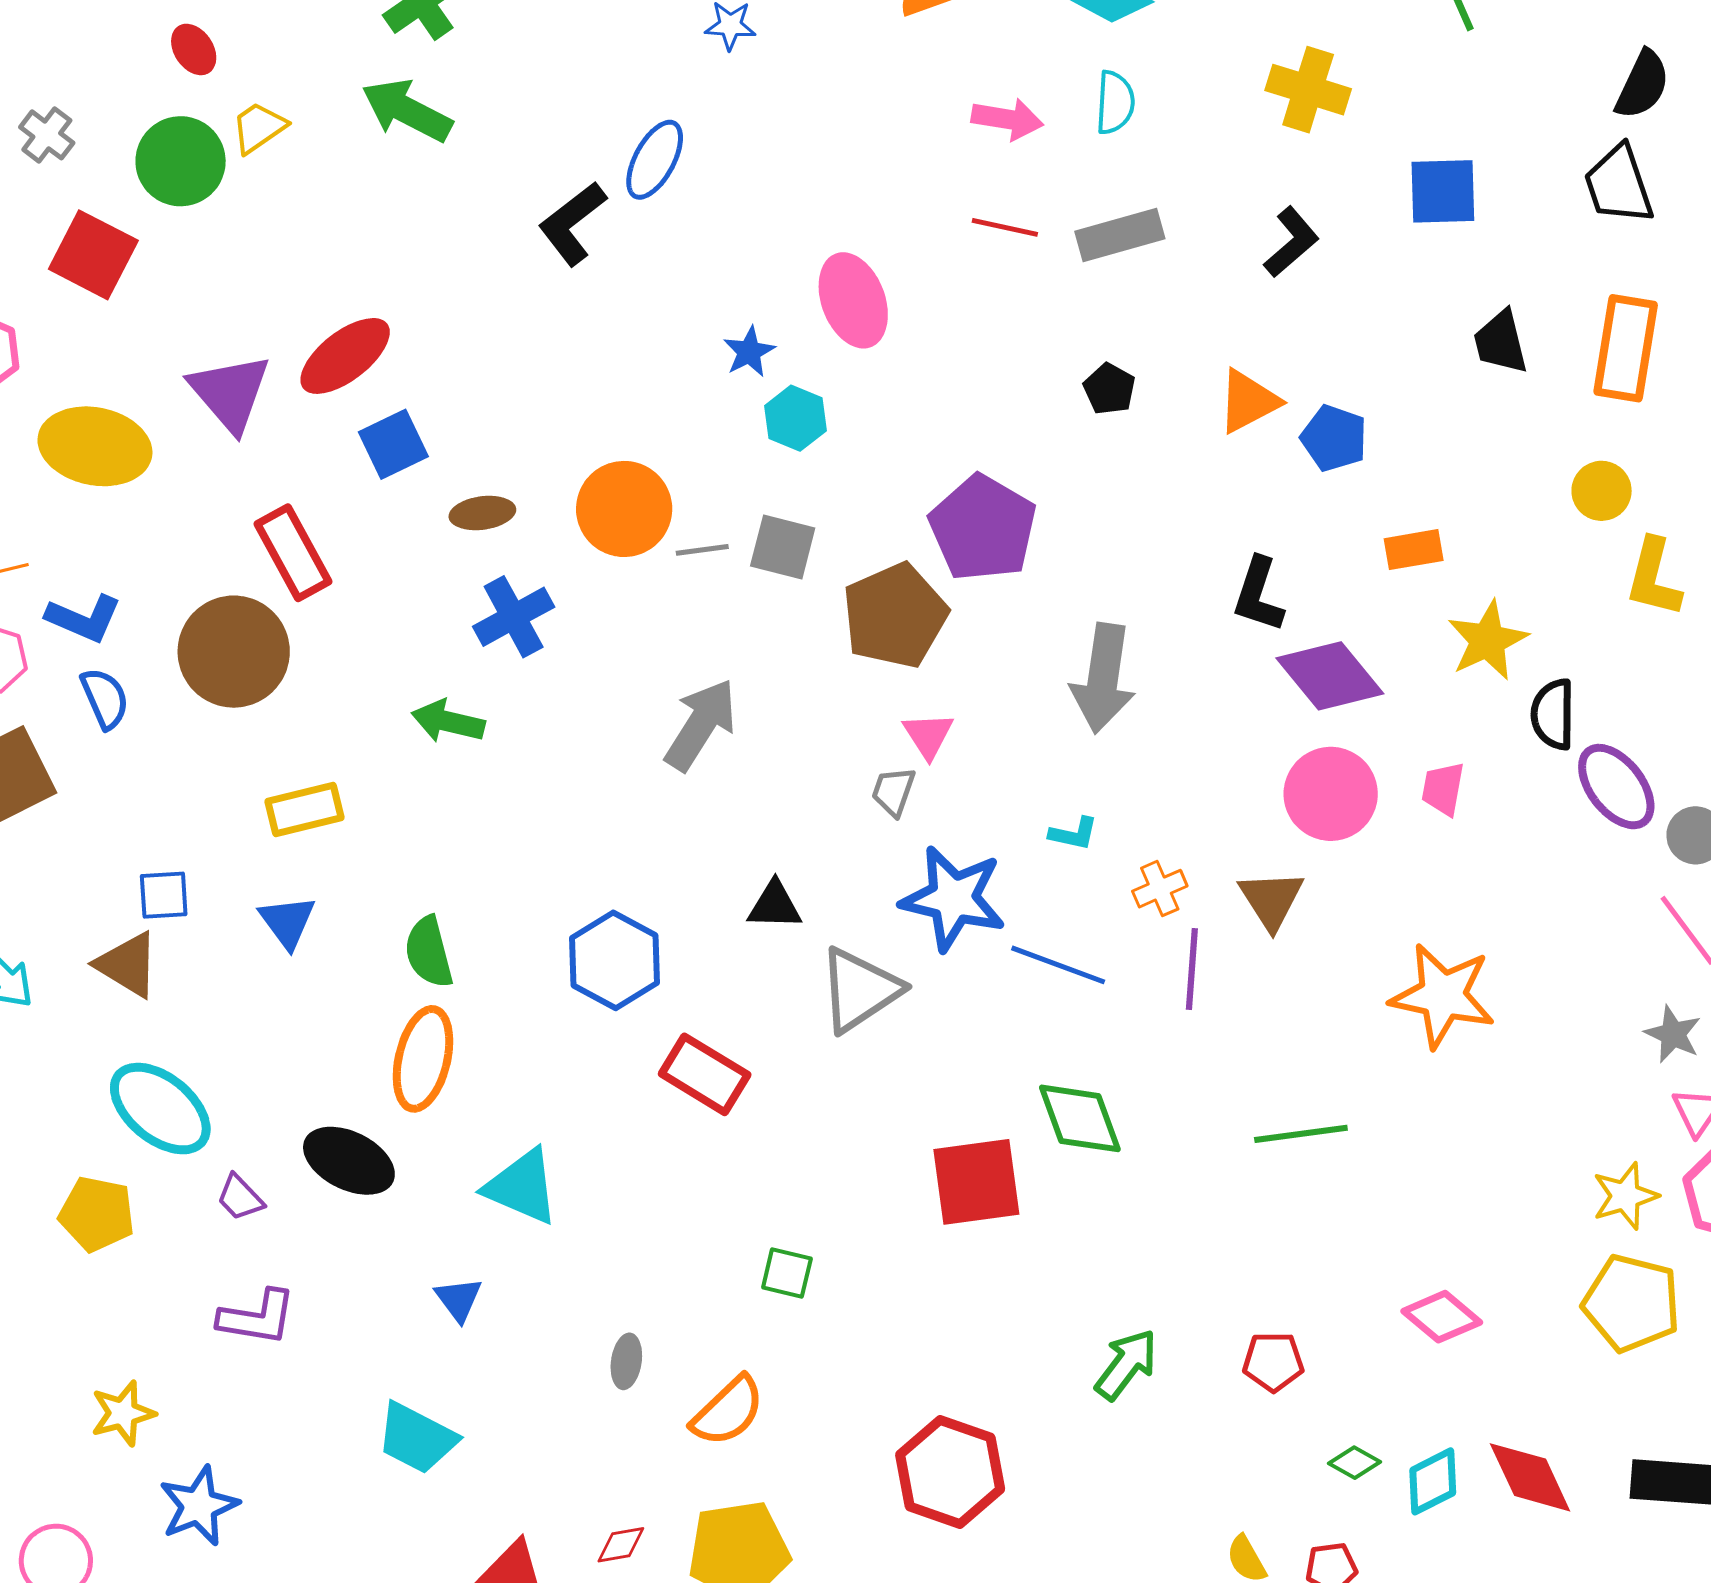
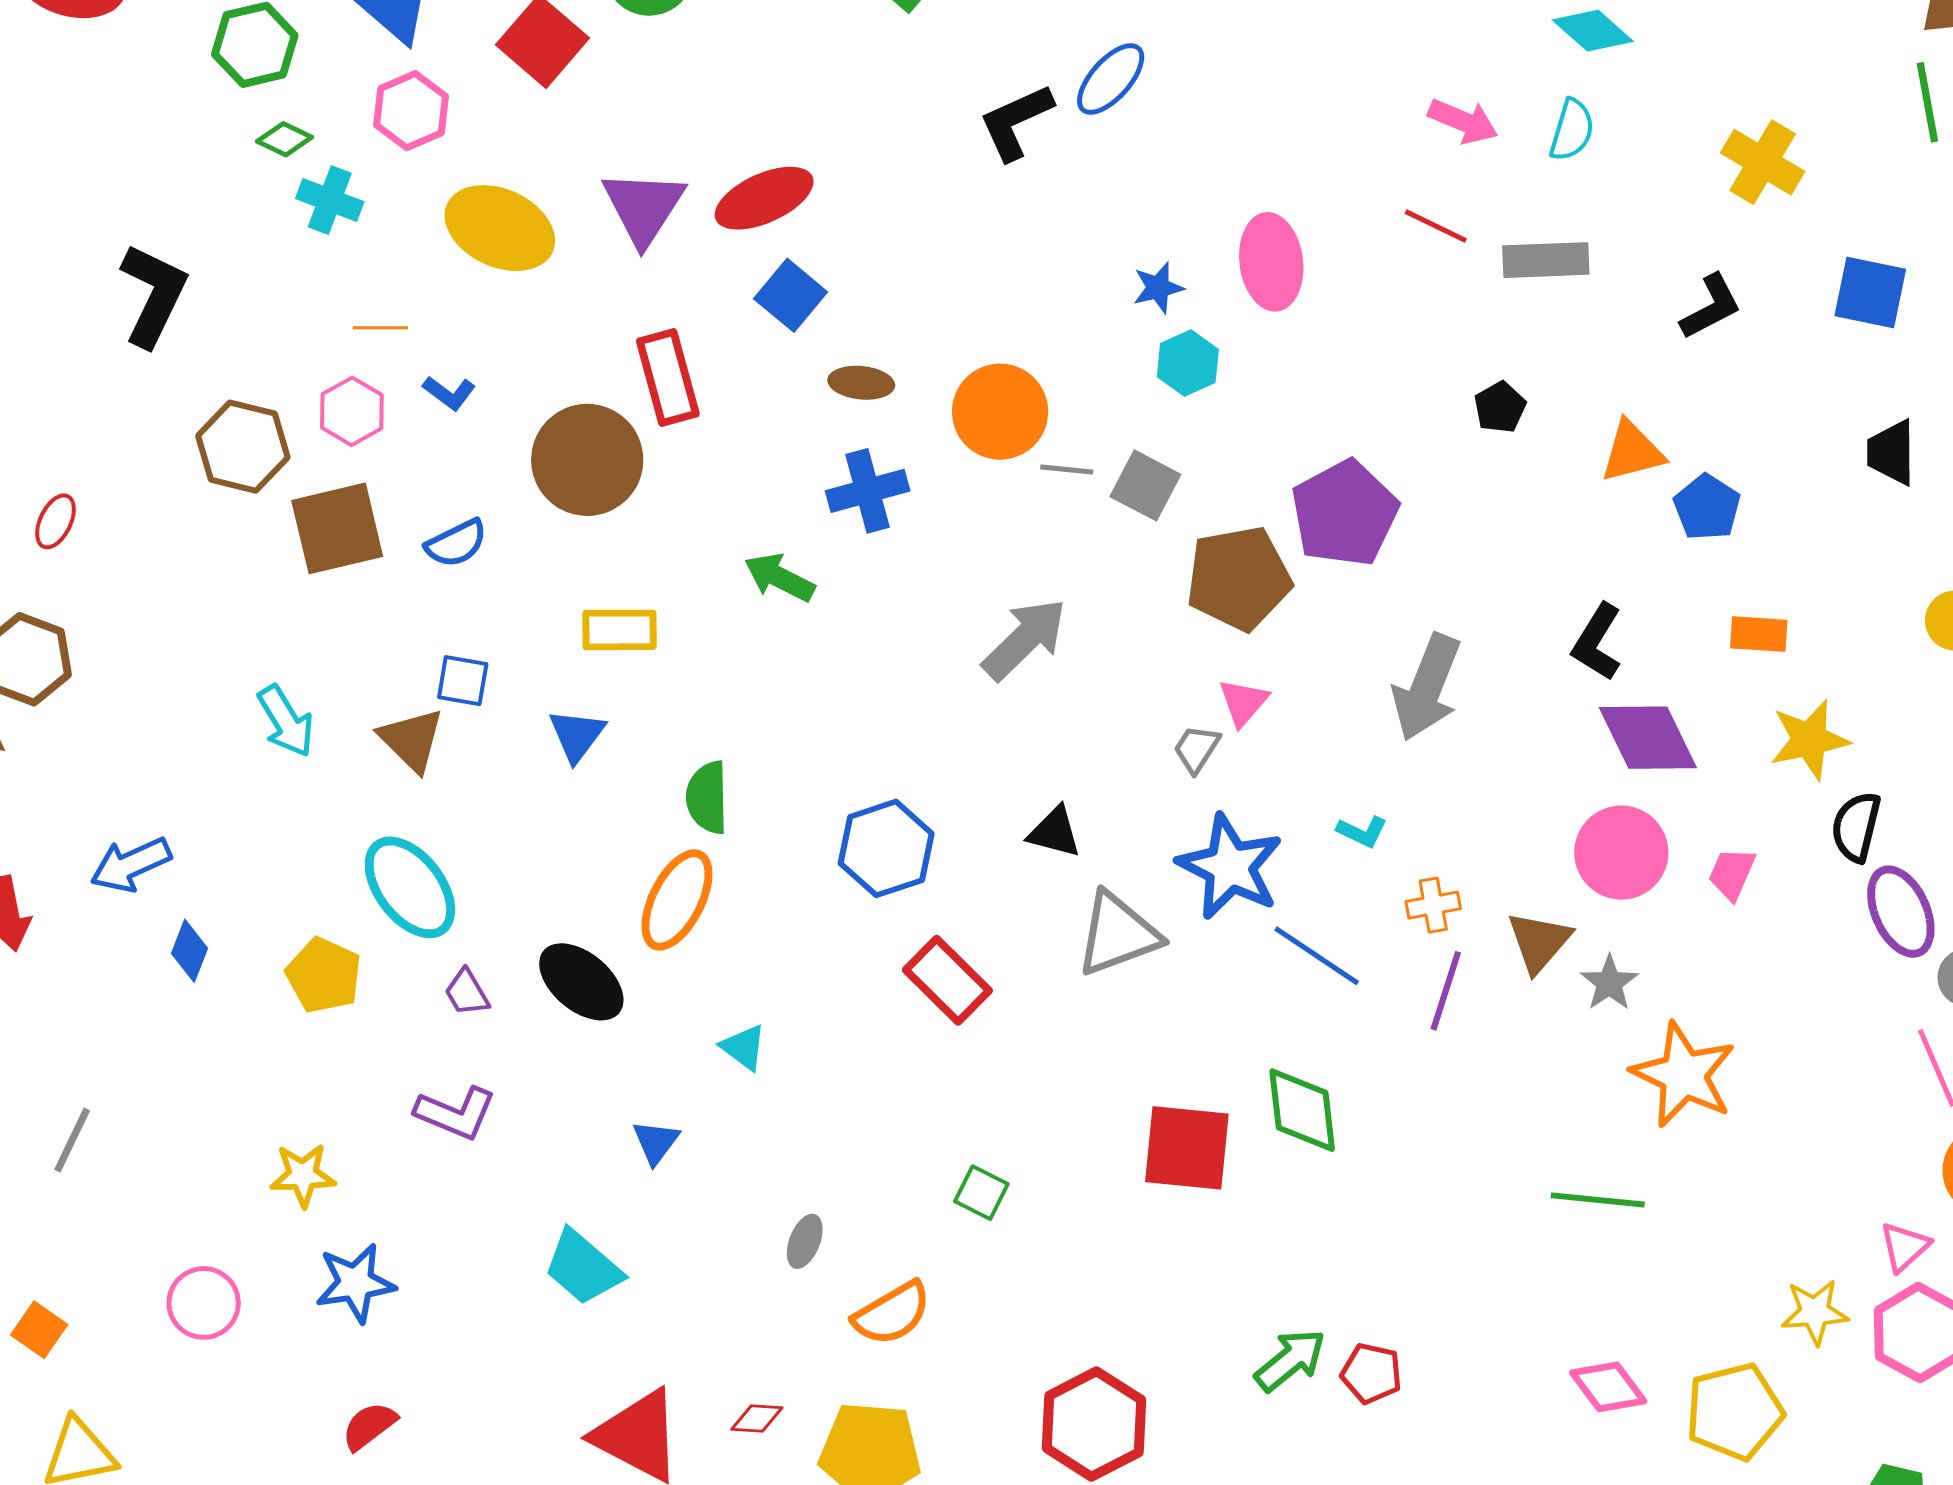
blue square: (393, 444) -> (791, 295), turned -38
blue L-shape: (84, 618) -> (449, 393), size x0.7
blue semicircle: (105, 698) -> (456, 543), moved, turned 74
gray star: (1673, 1034) -> (1609, 983), moved
green line: (1301, 1134) -> (1598, 1200), moved
cyan triangle: (522, 1187) -> (744, 1047), size x0.6
yellow pentagon: (1632, 1303) -> (1734, 1412), moved, turned 30
red pentagon: (1273, 1362) -> (1371, 1373), moved

